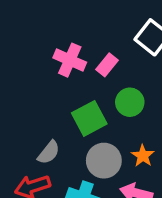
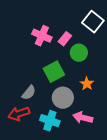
green circle: (130, 102) -> (79, 53), moved
orange star: (143, 156) -> (87, 84), moved

